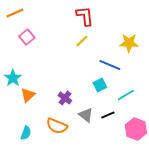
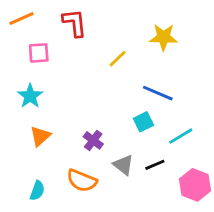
red L-shape: (85, 16) -> (75, 23), moved
pink square: (27, 37) -> (39, 53), turned 35
yellow star: (129, 43) -> (163, 37), moved
cyan star: (13, 78) -> (30, 96), moved

